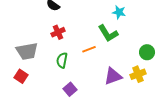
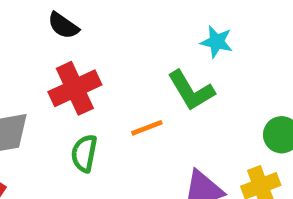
red cross: (58, 32) -> (75, 88), size x1.5

